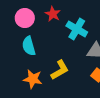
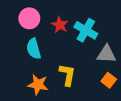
red star: (53, 14) -> (60, 25), moved
yellow L-shape: (60, 70) -> (67, 75), turned -50

